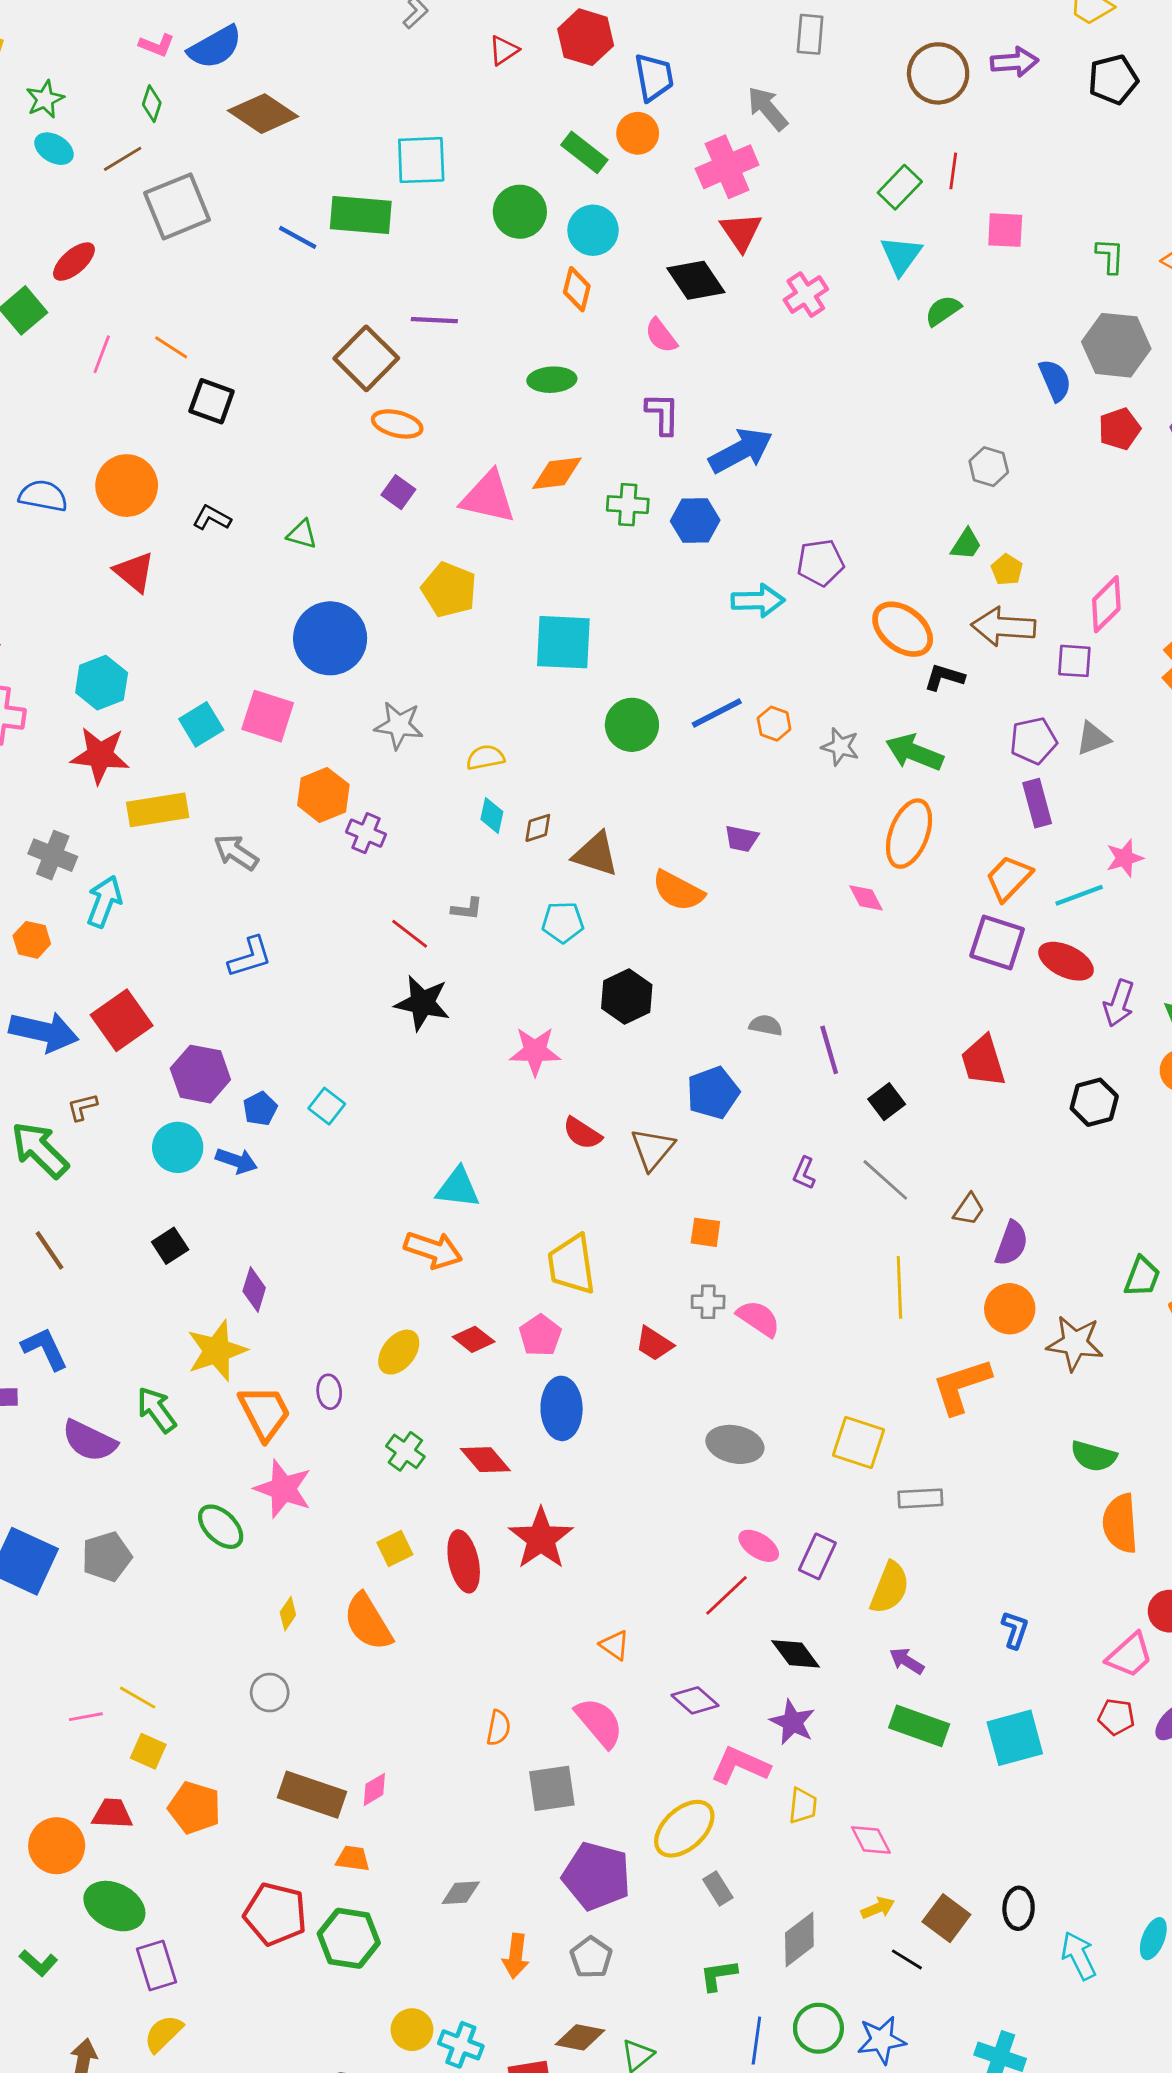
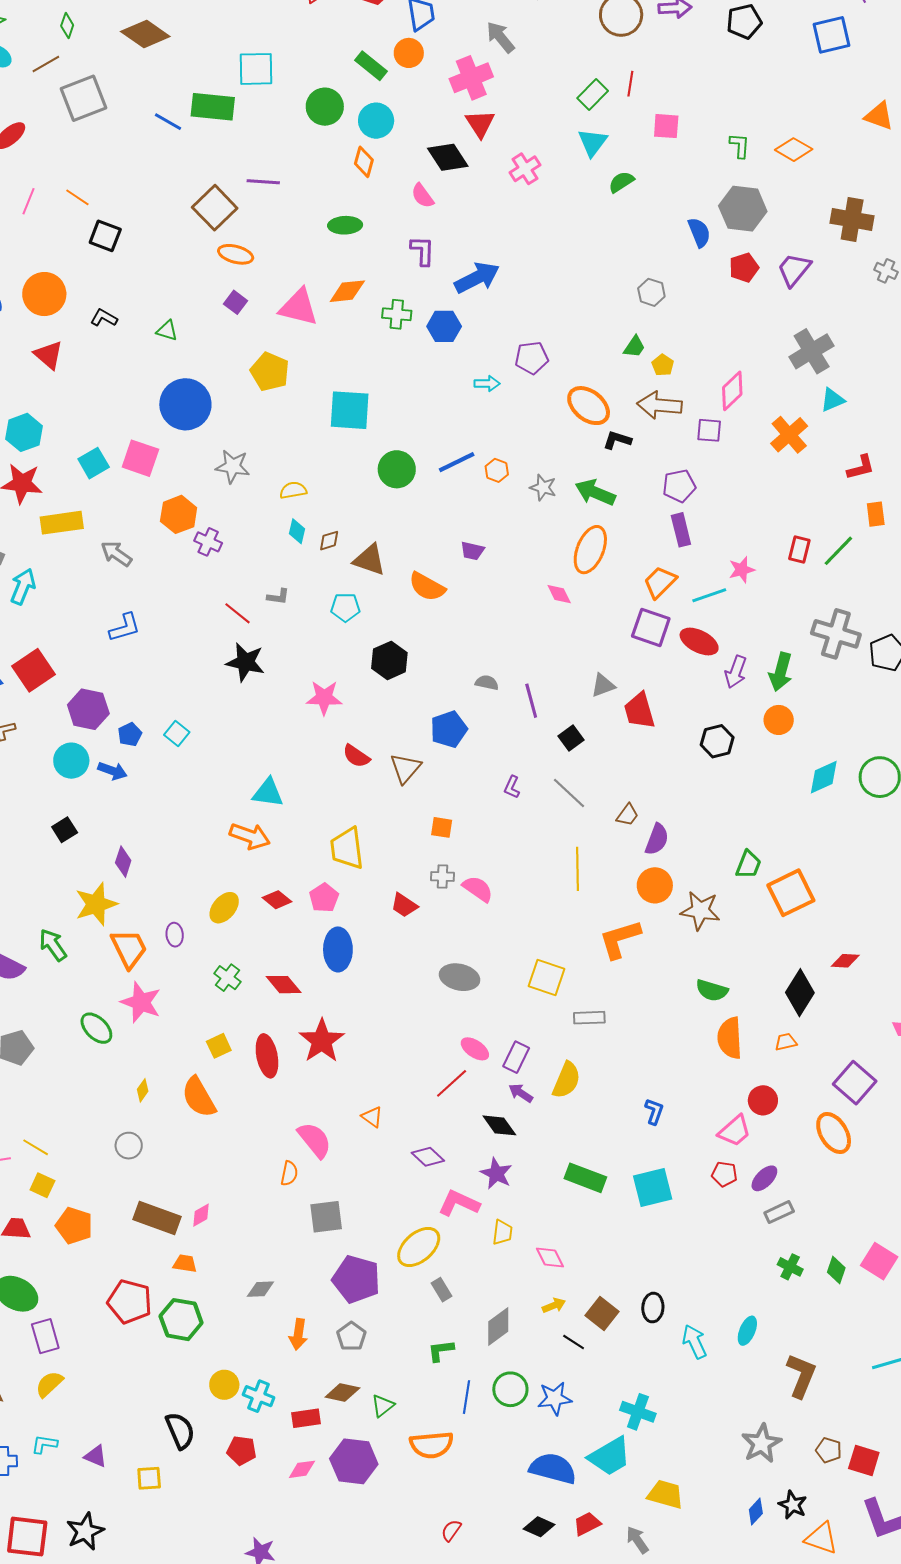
cyan arrow: (758, 601) -> (487, 384), size x0.7
gray triangle: (1093, 738) -> (603, 685), moved
purple arrow: (907, 1661) -> (521, 1093), moved
pink semicircle: (599, 1723) -> (315, 1140), moved

